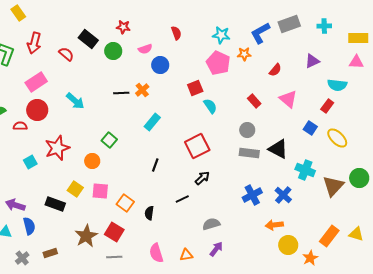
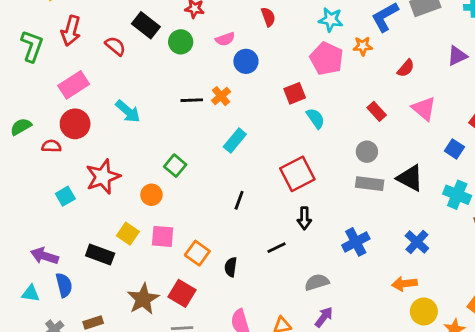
cyan cross: (305, 170) -> (457, 195), moved
black arrow: (202, 178) -> (304, 218), turned 133
blue cross: (252, 195) -> (356, 242), moved

